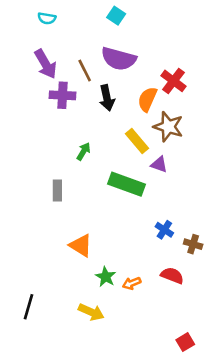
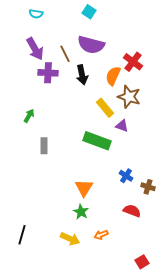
green arrow: (83, 151) -> (29, 116), moved
orange triangle: (81, 245) -> (84, 188), moved, turned 30
orange arrow: (132, 283) -> (101, 235), moved

